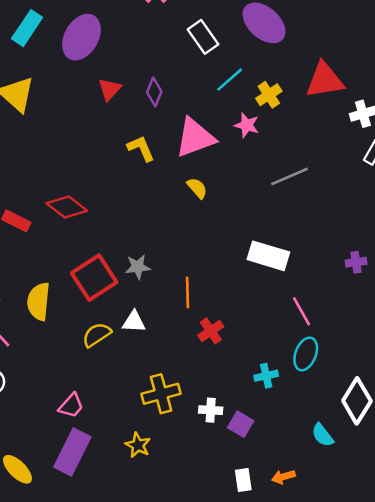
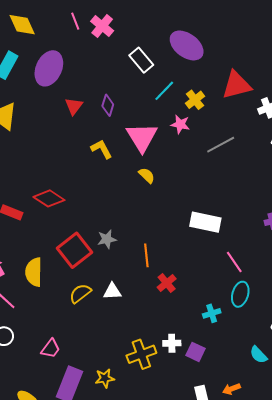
pink triangle: (195, 138) -> (142, 137), turned -36
gray line: (290, 176) -> (221, 145), moved
white triangle: (134, 322) -> (112, 291), moved
yellow cross: (161, 394) -> (141, 354), moved
pink trapezoid: (71, 406) -> (51, 349), moved
yellow star: (138, 445) -> (105, 378), moved, turned -30

